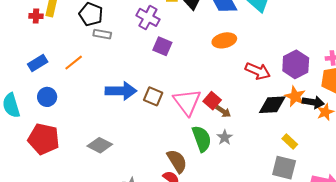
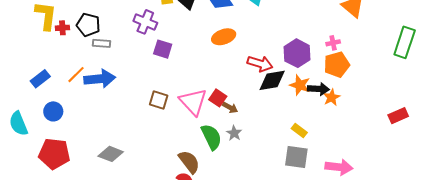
red cross: (36, 16) -> (62, 28), moved
blue arrow: (121, 91) -> (100, 79), moved
black diamond: (272, 105) -> (272, 80), moved

